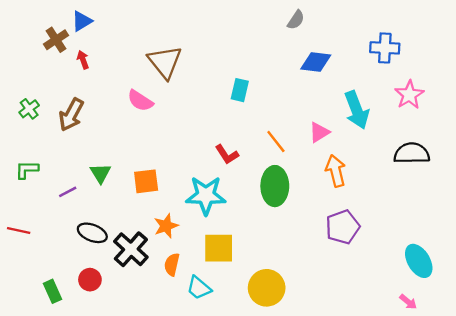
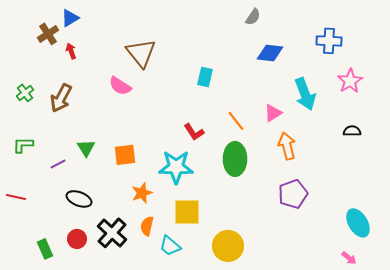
black semicircle: (412, 153) -> (352, 131), size x0.6
black cross: (131, 249) -> (112, 233), moved

